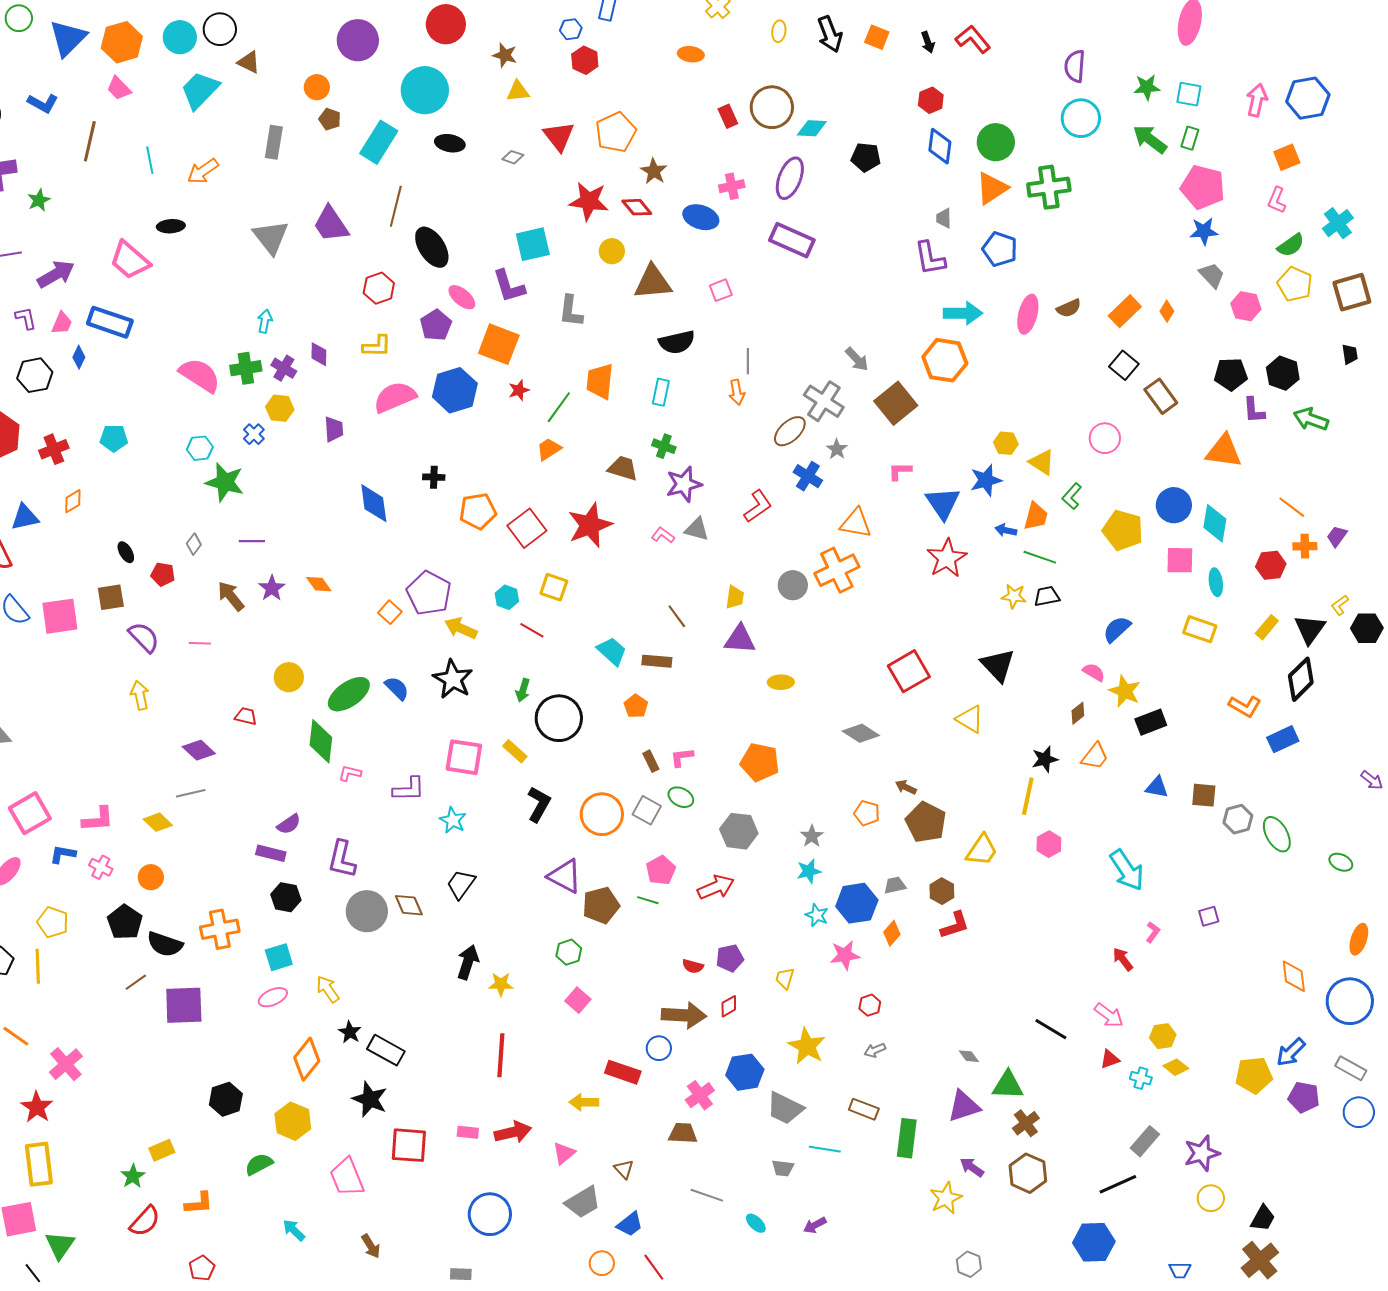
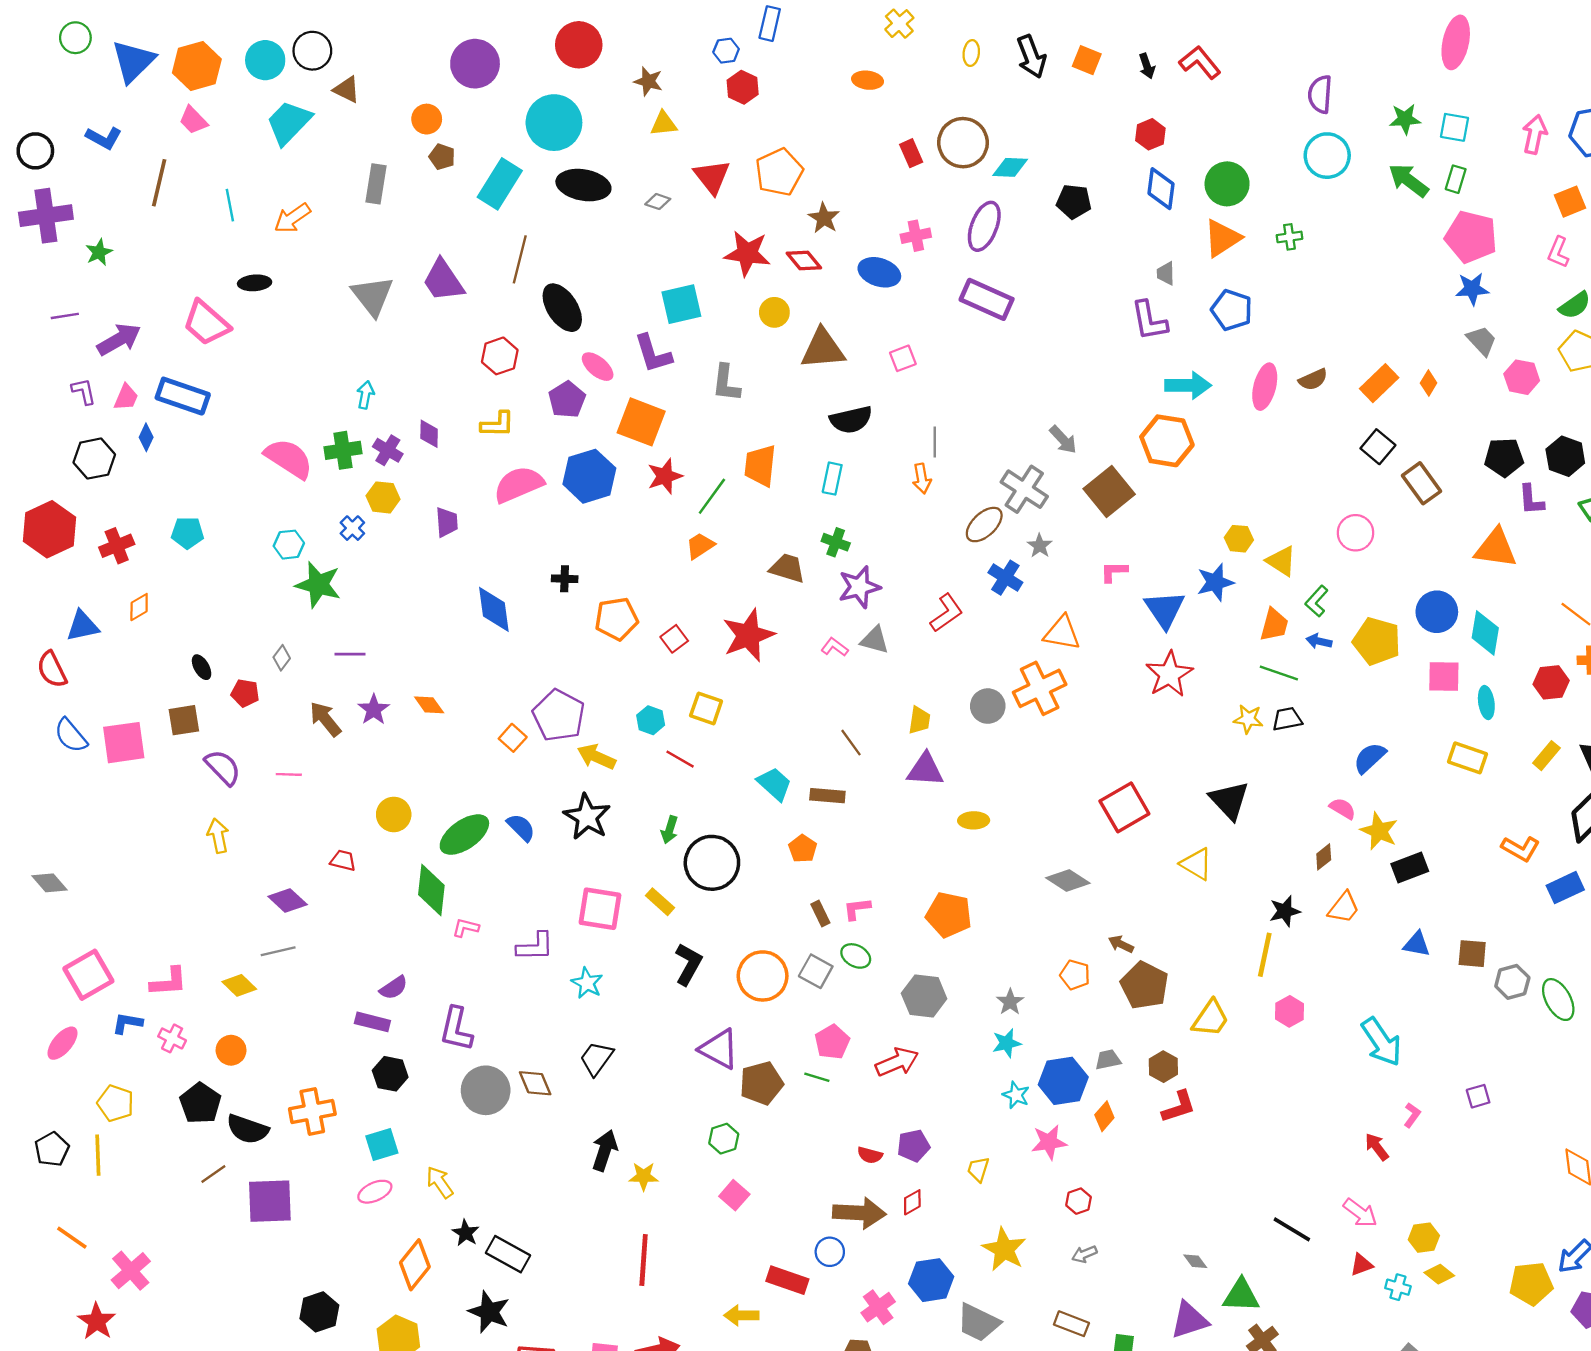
black ellipse: (450, 143) -> (583, 185), size x1.5
green cross: (1049, 187) -> (1289, 237), size x0.5
red star: (519, 390) -> (665, 476), size x1.4
red square: (527, 528) -> (674, 639), size x0.6
blue arrow: (1006, 530) -> (1319, 641), moved

